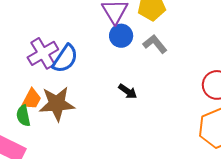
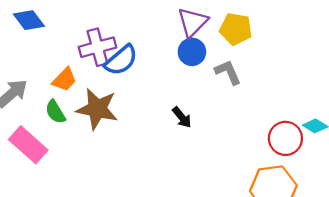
orange trapezoid: (32, 99) -> (64, 80), moved
green semicircle: (23, 116) -> (55, 112), turned -35

